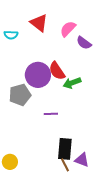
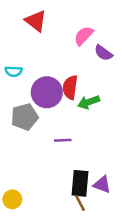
red triangle: (39, 23) -> (36, 21), moved
cyan semicircle: (11, 35) -> (14, 71), moved
red semicircle: (57, 71) -> (70, 87), turned 42
purple triangle: (82, 160) -> (102, 185), moved

